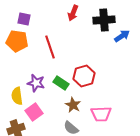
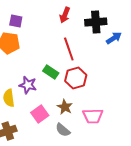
red line: (50, 47) -> (69, 49), moved
green rectangle: (61, 83) -> (51, 72), moved
pink square: (34, 112) -> (40, 114), moved

